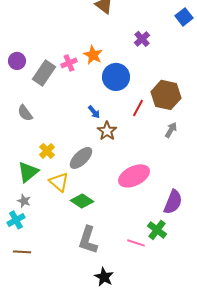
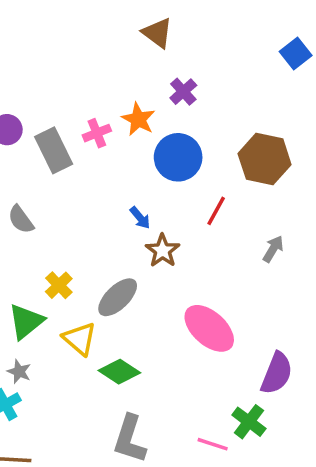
purple cross: (142, 39) -> (183, 92), moved
gray rectangle: (44, 73) -> (54, 150), turned -60
brown hexagon: (166, 95) -> (265, 159), moved
pink ellipse: (134, 176) -> (209, 328), turned 68

